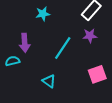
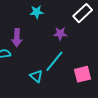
purple star: (90, 36) -> (60, 34), moved
cyan line: (63, 48) -> (54, 61), moved

